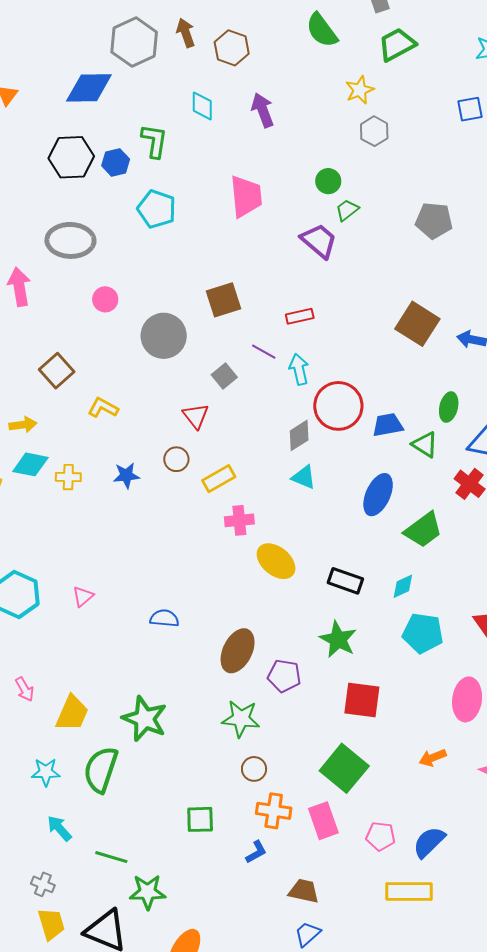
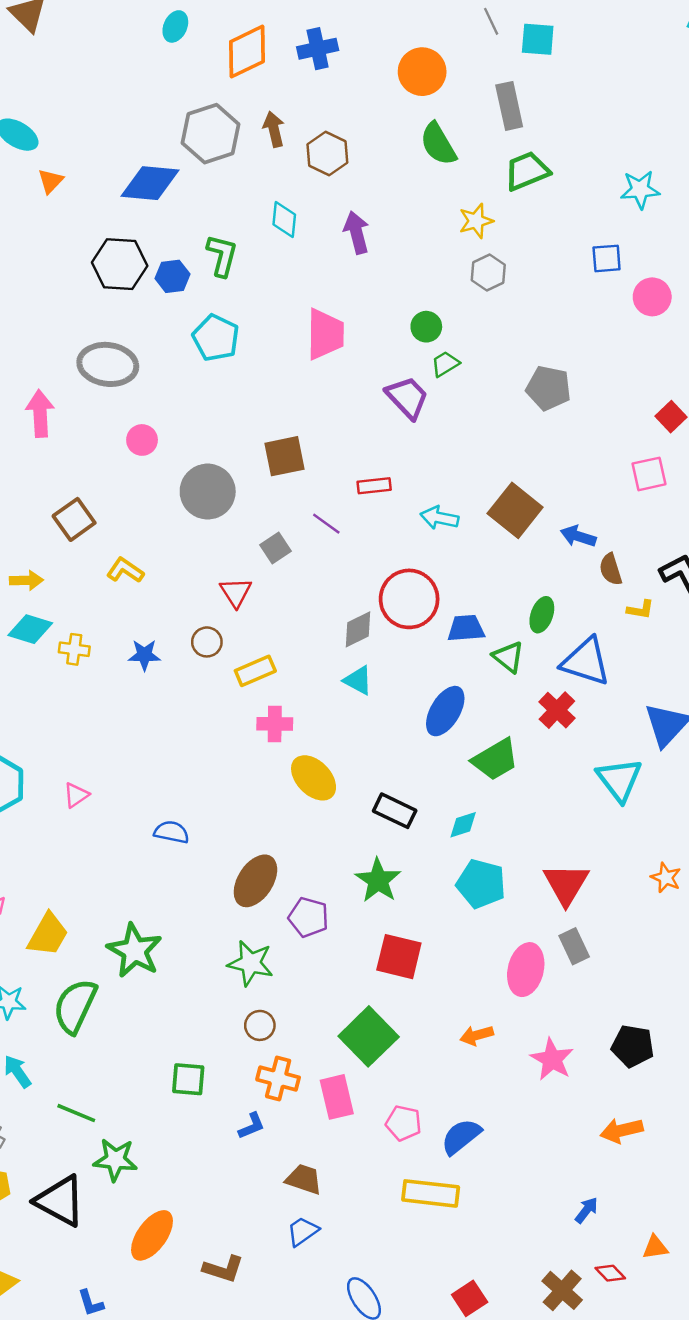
cyan arrow: (299, 369) -> (439, 518), moved, turned -72

